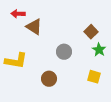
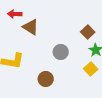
yellow square: (94, 77) -> (91, 69), moved, turned 32

